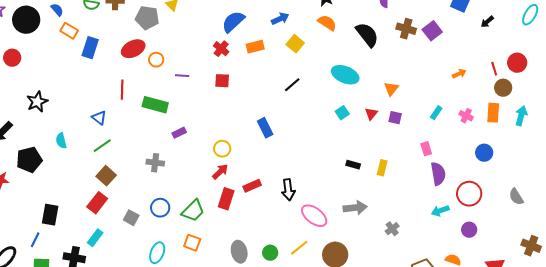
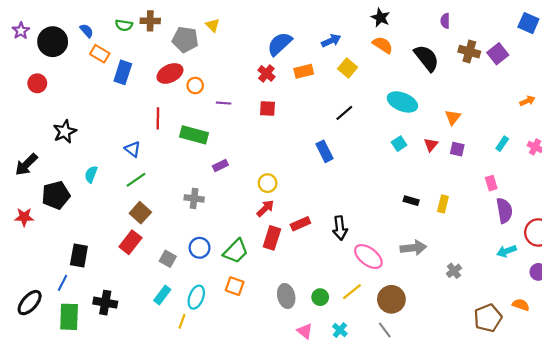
blue rectangle: (265, 128) -> (325, 151), moved
cyan semicircle: (61, 141) -> (91, 174), turned 35
cyan rectangle: (95, 238) -> (162, 295), moved

